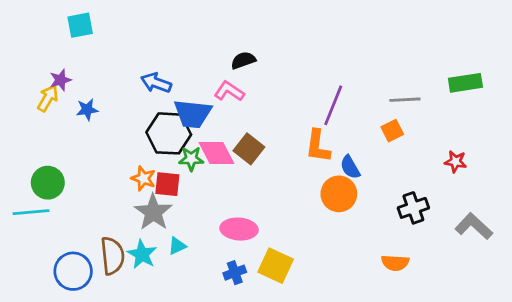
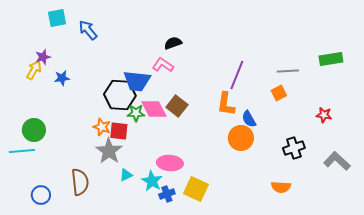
blue arrow: (156, 83) -> (88, 30), moved, turned 30
cyan star: (142, 254) -> (152, 181), moved
blue circle: (73, 271) -> (41, 195), moved, size x0.7

